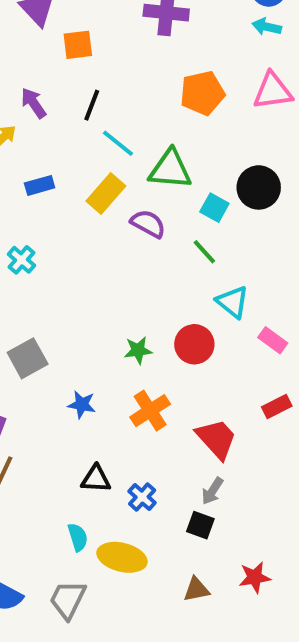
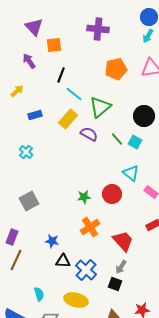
cyan arrow: (267, 27) -> (148, 36), turned -72
purple arrow: (34, 103) -> (29, 61), moved
green triangle: (170, 169) -> (100, 107), turned -45
cyan square: (214, 208) -> (135, 142), moved
green line: (204, 252) -> (117, 139), moved
blue star: (82, 405) -> (52, 241), moved
blue cross: (142, 497) -> (86, 270), size x1.5
cyan semicircle: (78, 537) -> (39, 294), moved

